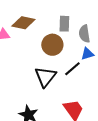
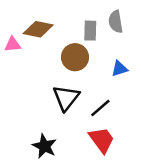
gray semicircle: (84, 34) -> (116, 22), moved
black line: (72, 69) -> (100, 108), moved

